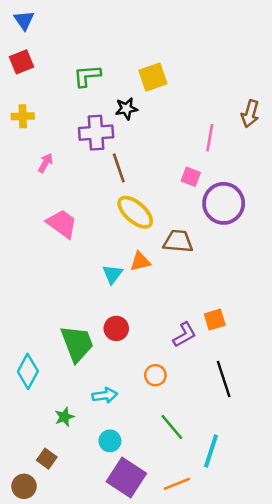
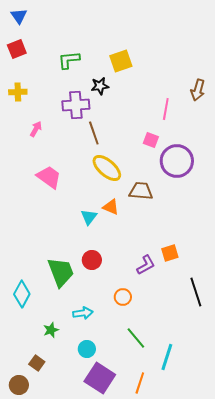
orange triangle: (140, 261) -> (111, 207), turned 36
black line: (224, 379) -> (196, 292), moved
orange line: (177, 484) -> (140, 383), turned -50

